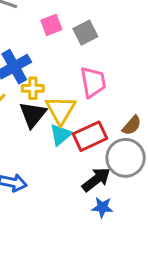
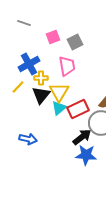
pink trapezoid: (93, 82) -> (67, 66), moved
blue star: (102, 207) -> (86, 155), size x1.5

